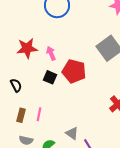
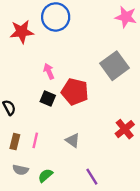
red star: (27, 48) -> (22, 32), moved
gray triangle: (72, 133) -> (73, 140), moved

